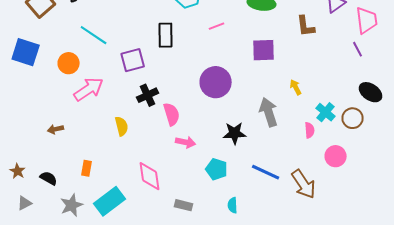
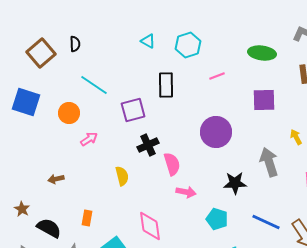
pink arrow: (89, 89) -> (89, 139), size x0.6
brown star: (18, 171) -> (22, 209), moved
black semicircle: (49, 178) -> (49, 228), size x1.4

